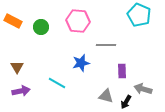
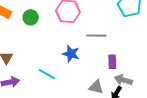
blue star: (81, 63) -> (71, 54), turned 30
gray arrow: (143, 89) -> (123, 80), moved

